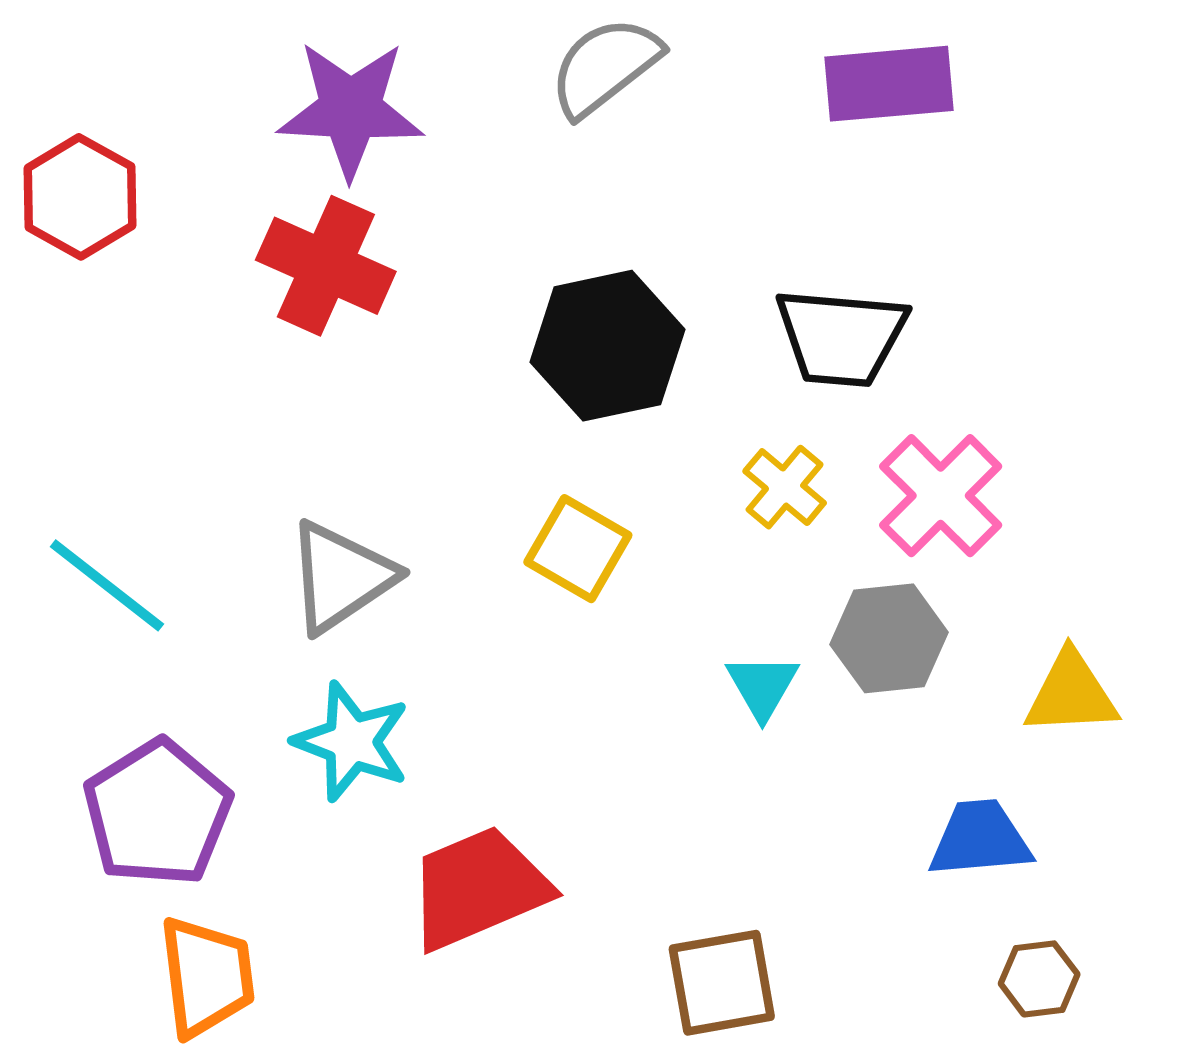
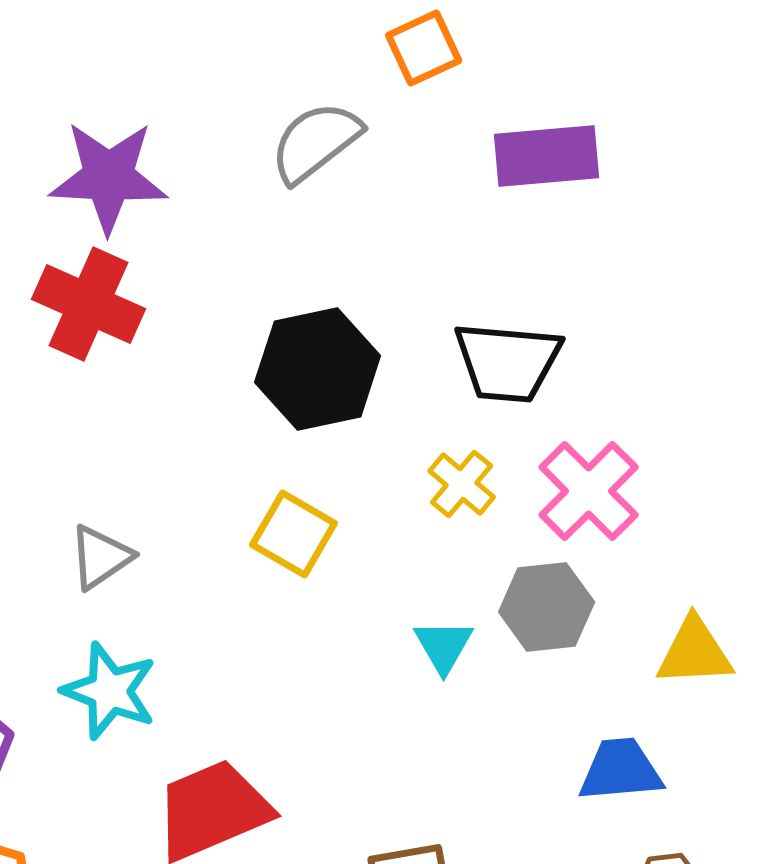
gray triangle: (341, 577) -> (101, 557), size x0.7

